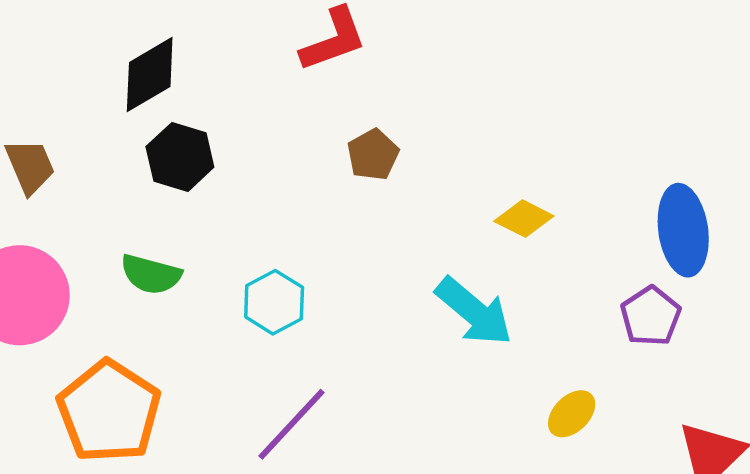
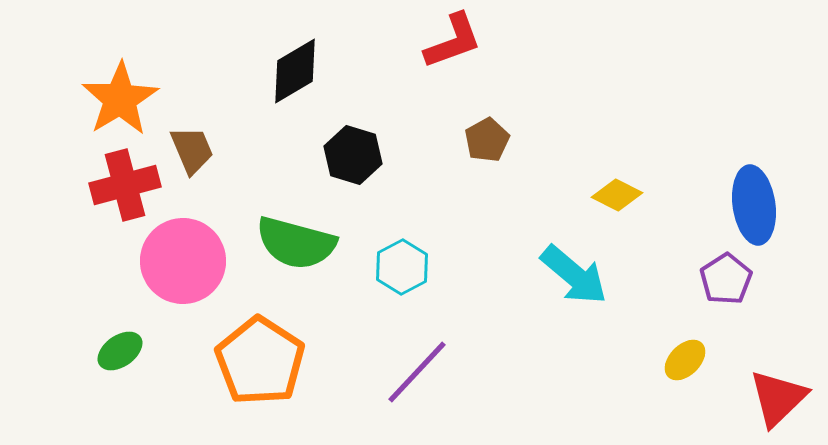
black hexagon: (180, 157) -> (353, 155), moved
green semicircle: (151, 274) -> (296, 243), size x1.5
yellow ellipse: (572, 414) -> (685, 360), moved

